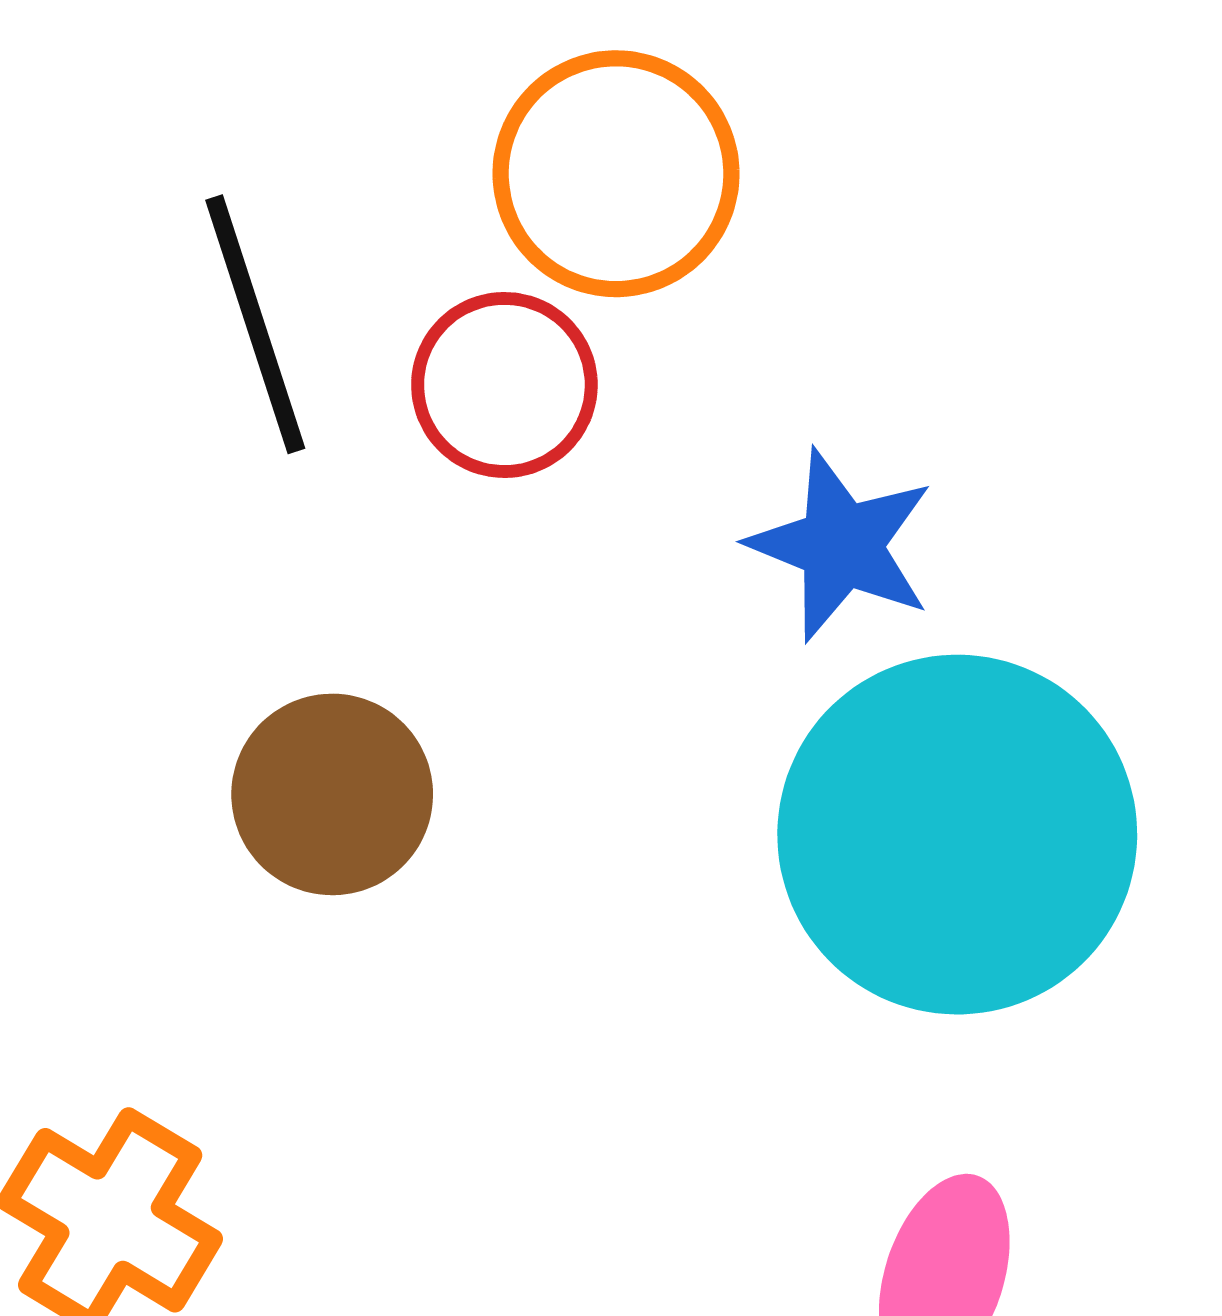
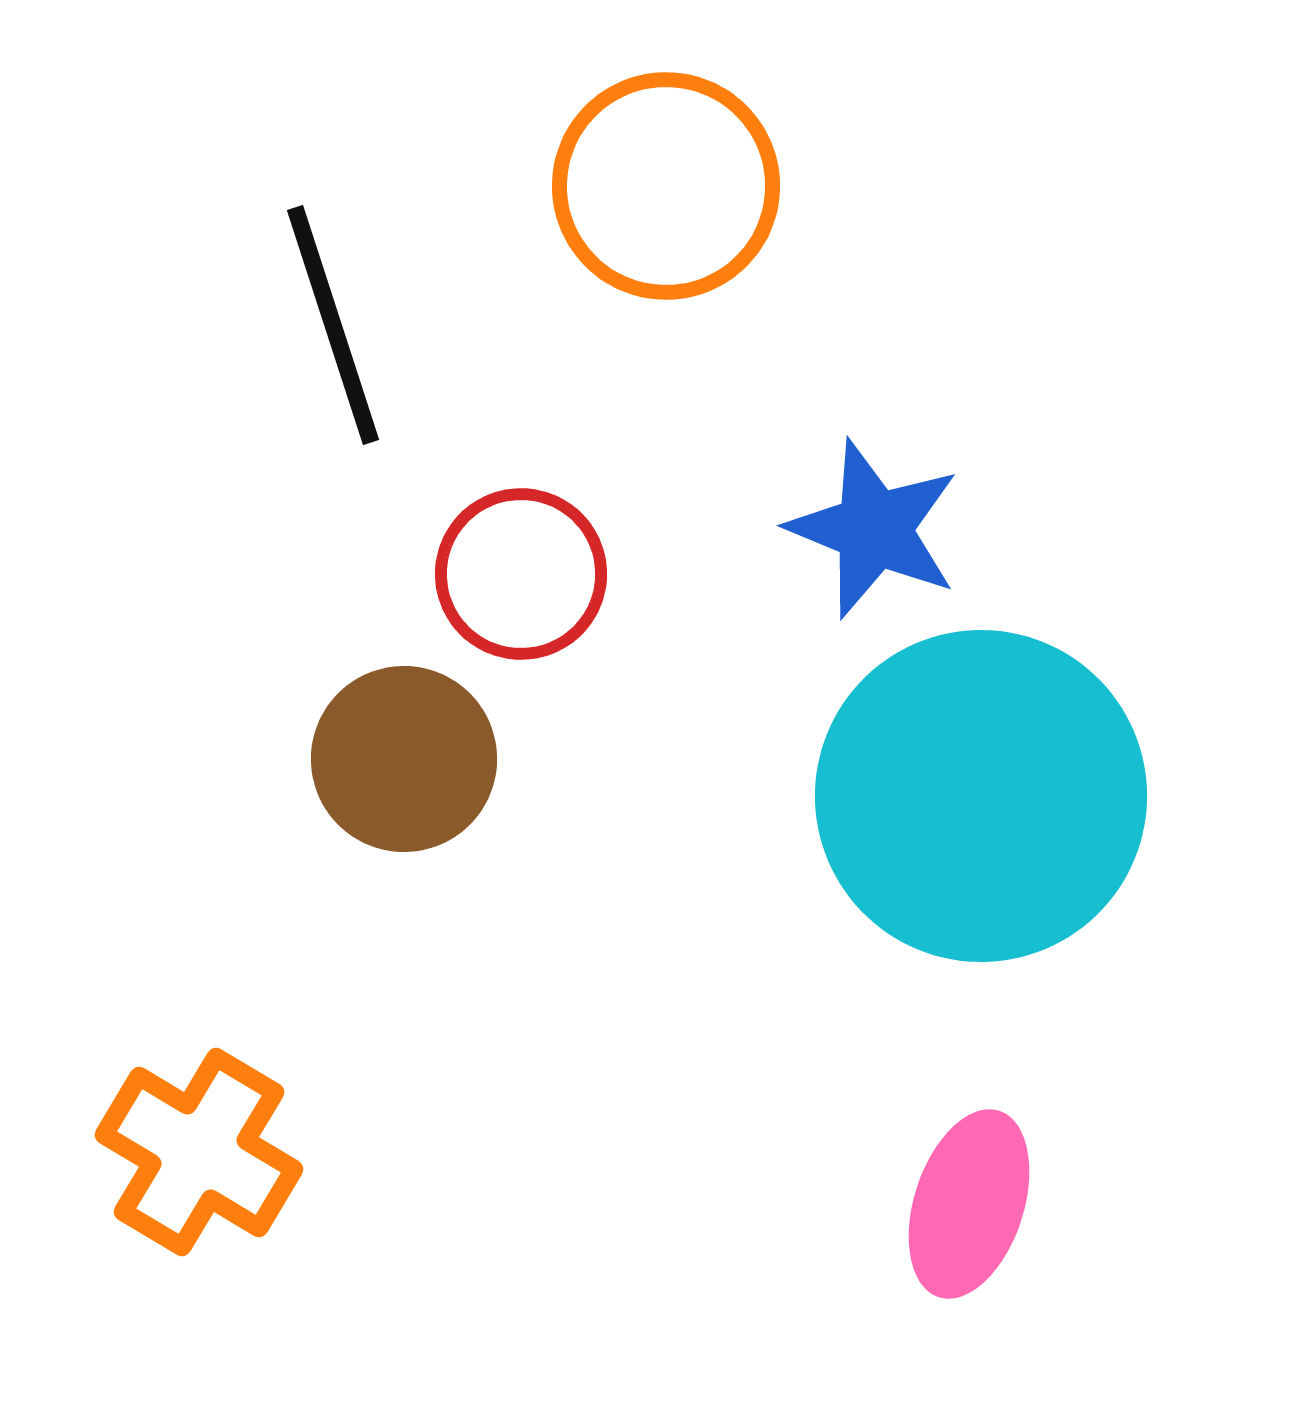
red circle: (504, 385) -> (521, 574), moved

